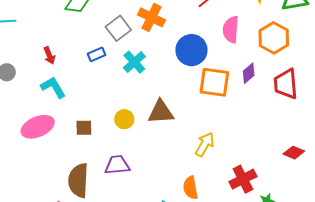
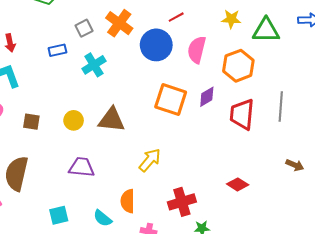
gray square: (118, 28) -> (84, 28), size x0.7
blue circle: (191, 50) -> (156, 45), moved
purple trapezoid: (117, 165) -> (82, 167), moved

